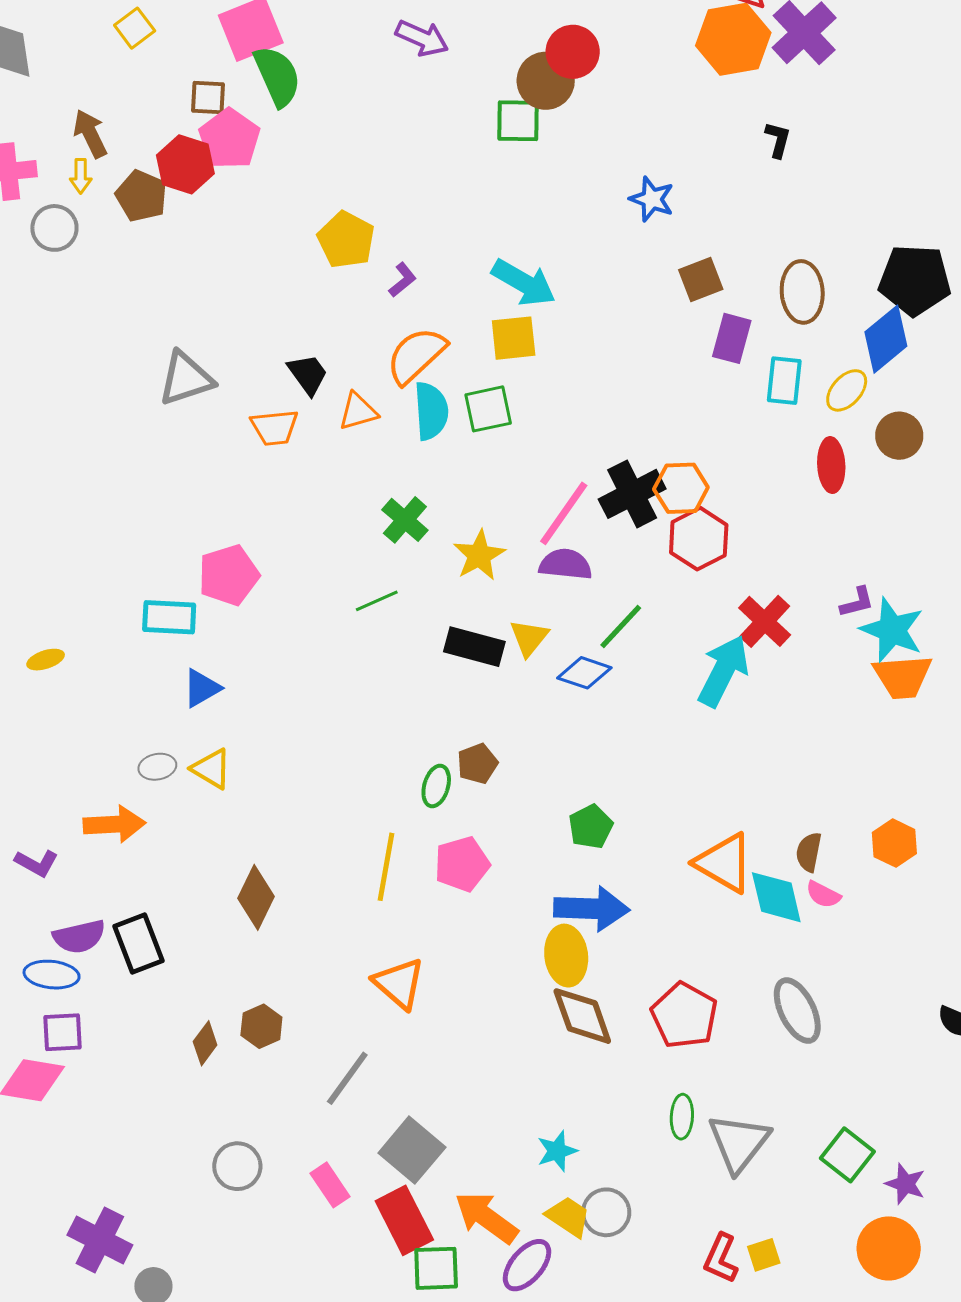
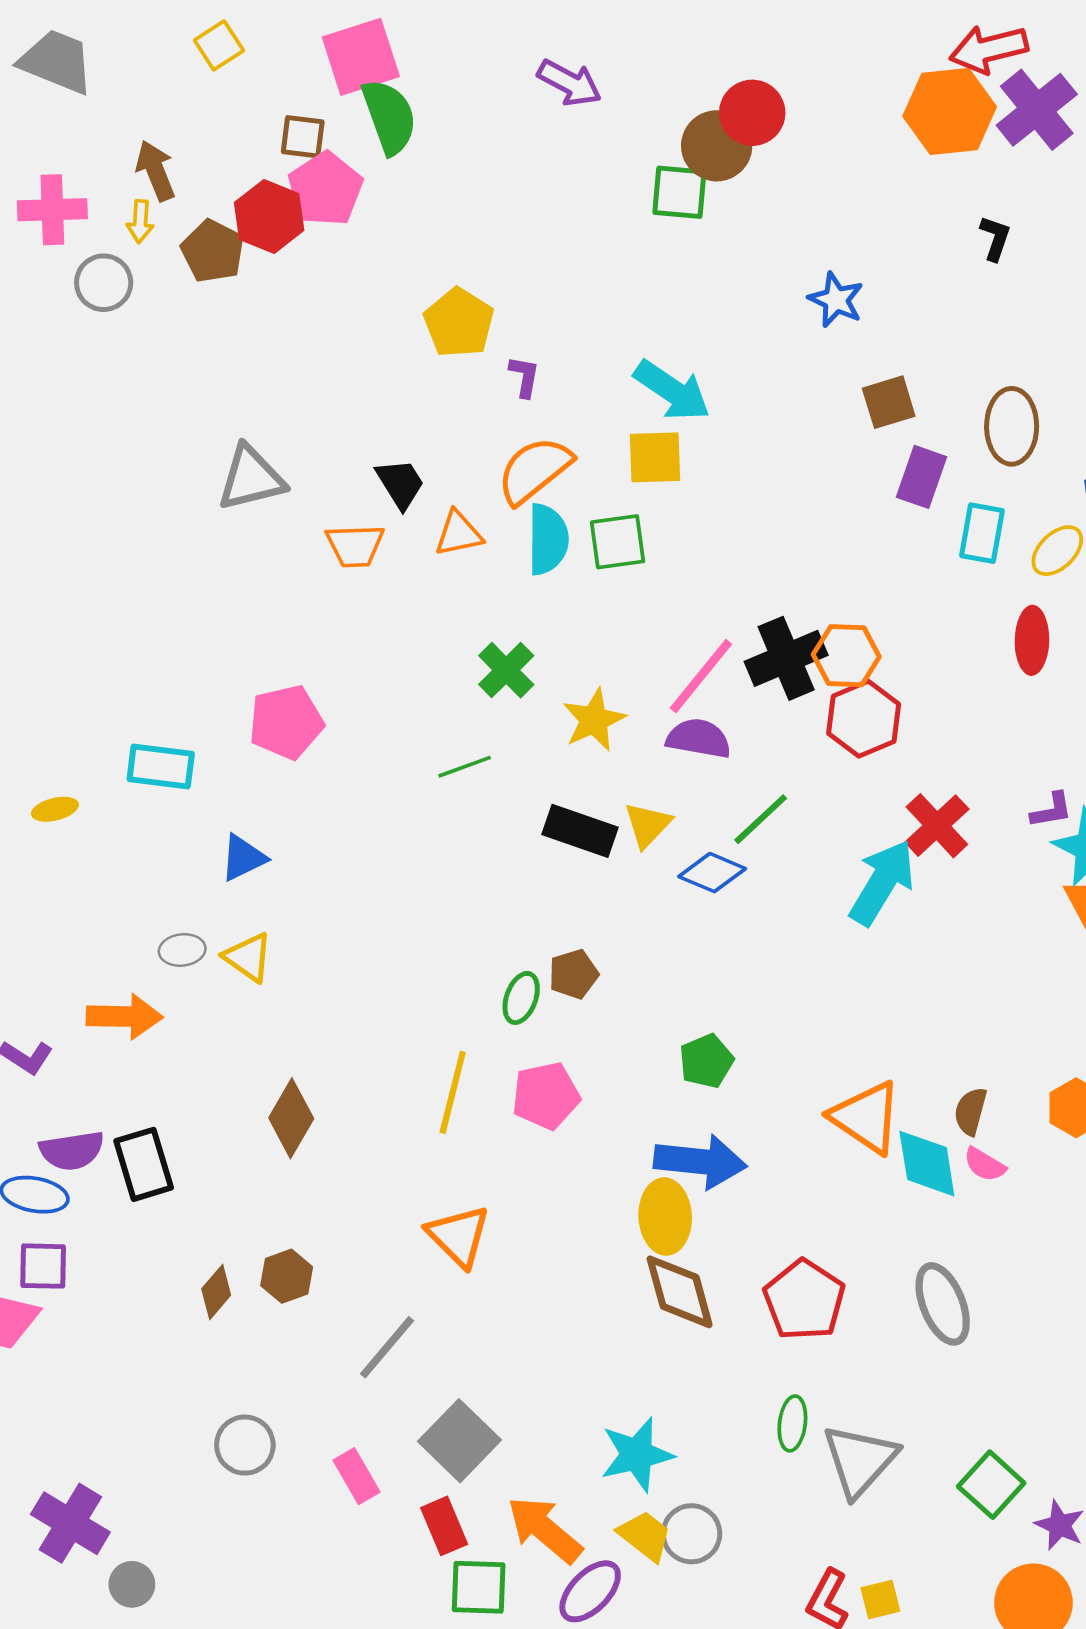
purple L-shape: (403, 280) -> (524, 377), turned -45
cyan rectangle: (169, 617) -> (161, 767), moved
cyan star: (557, 1151) -> (637, 1455), size x1.5
red rectangle: (404, 1220) -> (444, 1526), size x0.7

